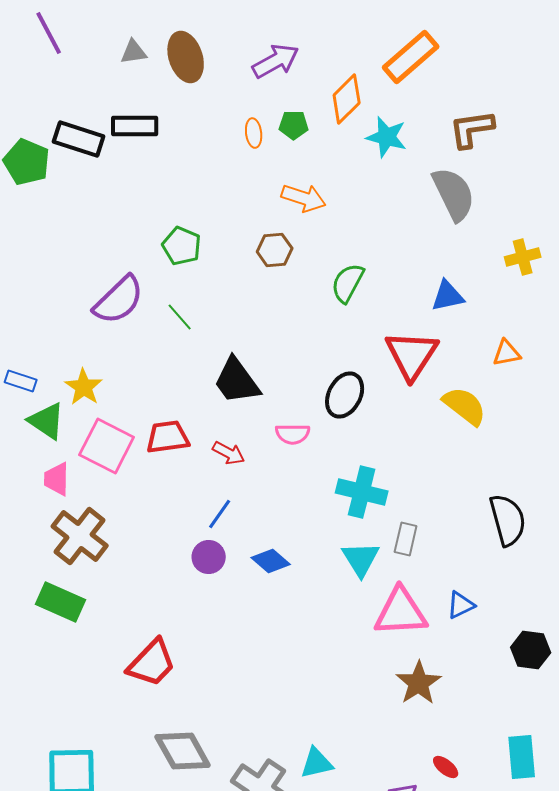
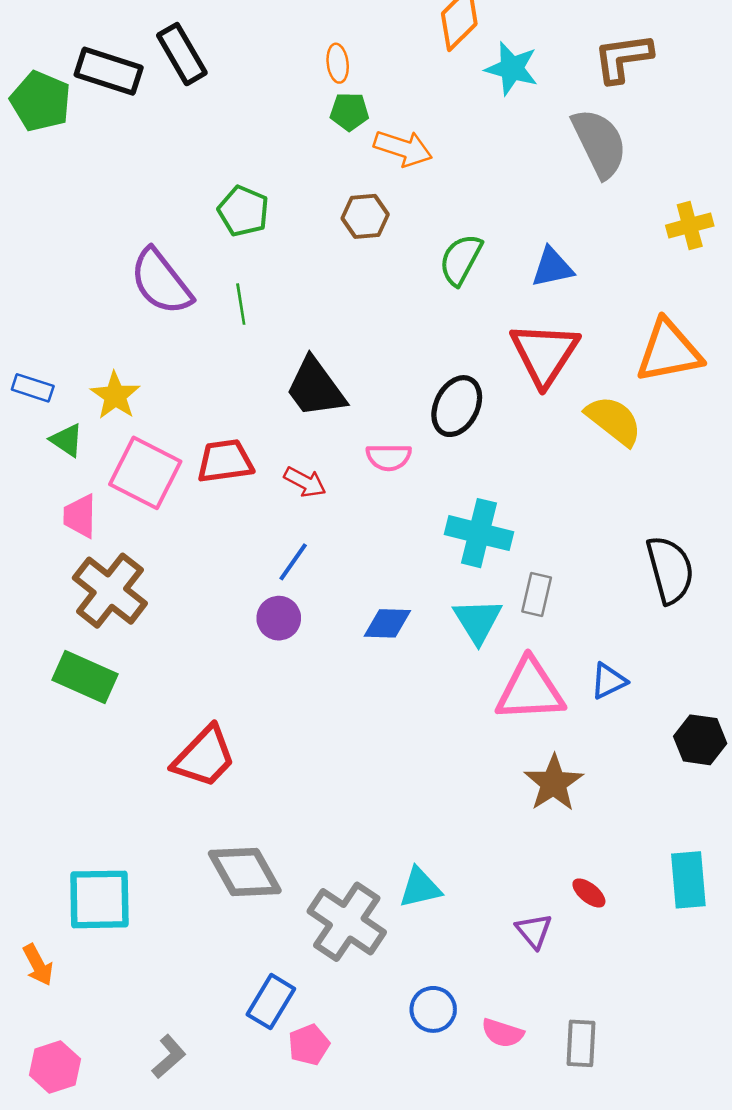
green pentagon: (294, 125) -> (349, 112), moved
black rectangle: (135, 126) -> (182, 54), turned 60
blue triangle: (448, 296) -> (552, 267), moved
purple semicircle: (119, 300) -> (161, 282), turned 96
green line: (180, 317) -> (241, 304), turned 32
orange triangle: (507, 353) -> (669, 351), size x1.8
green triangle: (47, 421) -> (67, 440), size x0.7
blue diamond: (271, 561) -> (387, 623), moved, turned -39

